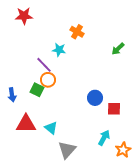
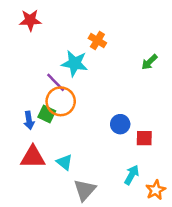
cyan star: (59, 50) -> (75, 63), size x1.5
orange circle: (48, 80) -> (61, 101), size x1.5
blue arrow: (12, 95) -> (29, 120), moved

